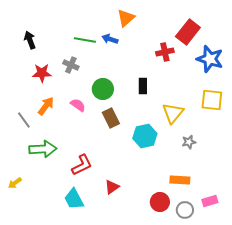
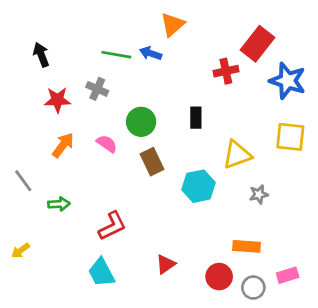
yellow triangle: (173, 113) -> (237, 155), turned 30
gray line: (24, 120) -> (23, 181), moved
green arrow: (43, 149) -> (59, 204), size x0.6
red triangle: (112, 187) -> (166, 264), moved

